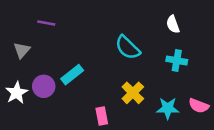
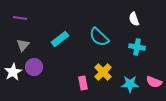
purple line: (46, 23) -> (20, 18), moved
gray triangle: (22, 50) -> (23, 45), moved
cyan rectangle: (72, 75) -> (60, 39), moved
pink rectangle: (102, 116) -> (83, 83), moved

